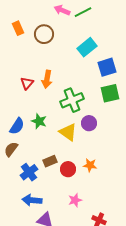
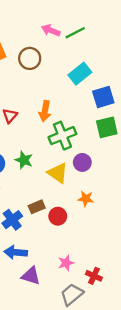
orange arrow: (47, 79) -> (45, 111), moved
orange star: (90, 165) -> (86, 199), moved
pink star: (75, 200) -> (66, 263), moved

